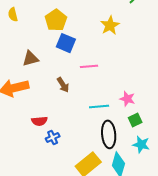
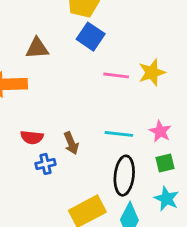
yellow star: (110, 25) -> (152, 72), moved
brown arrow: (63, 85) -> (71, 143), moved

